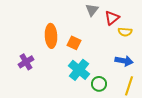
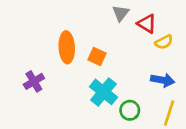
red triangle: (112, 18) -> (147, 24), turned -49
yellow semicircle: (125, 32) -> (164, 42), turned -32

